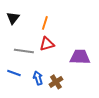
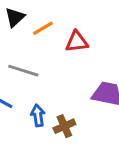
orange line: (45, 23) -> (43, 28), moved, turned 32
red triangle: (47, 44) -> (77, 42), moved

